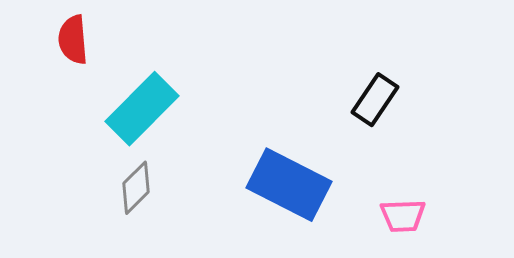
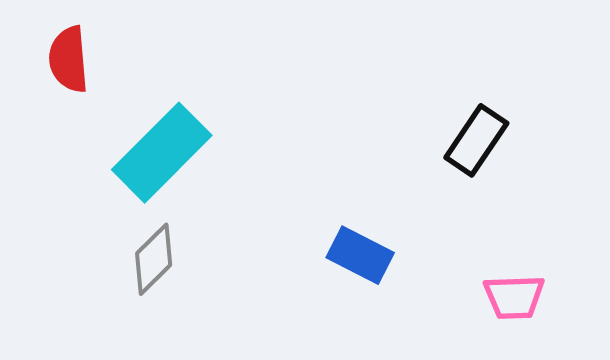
blue rectangle: (289, 185) -> (360, 255), size x0.6

